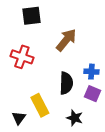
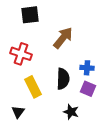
yellow rectangle: (40, 105) -> (33, 87), moved

